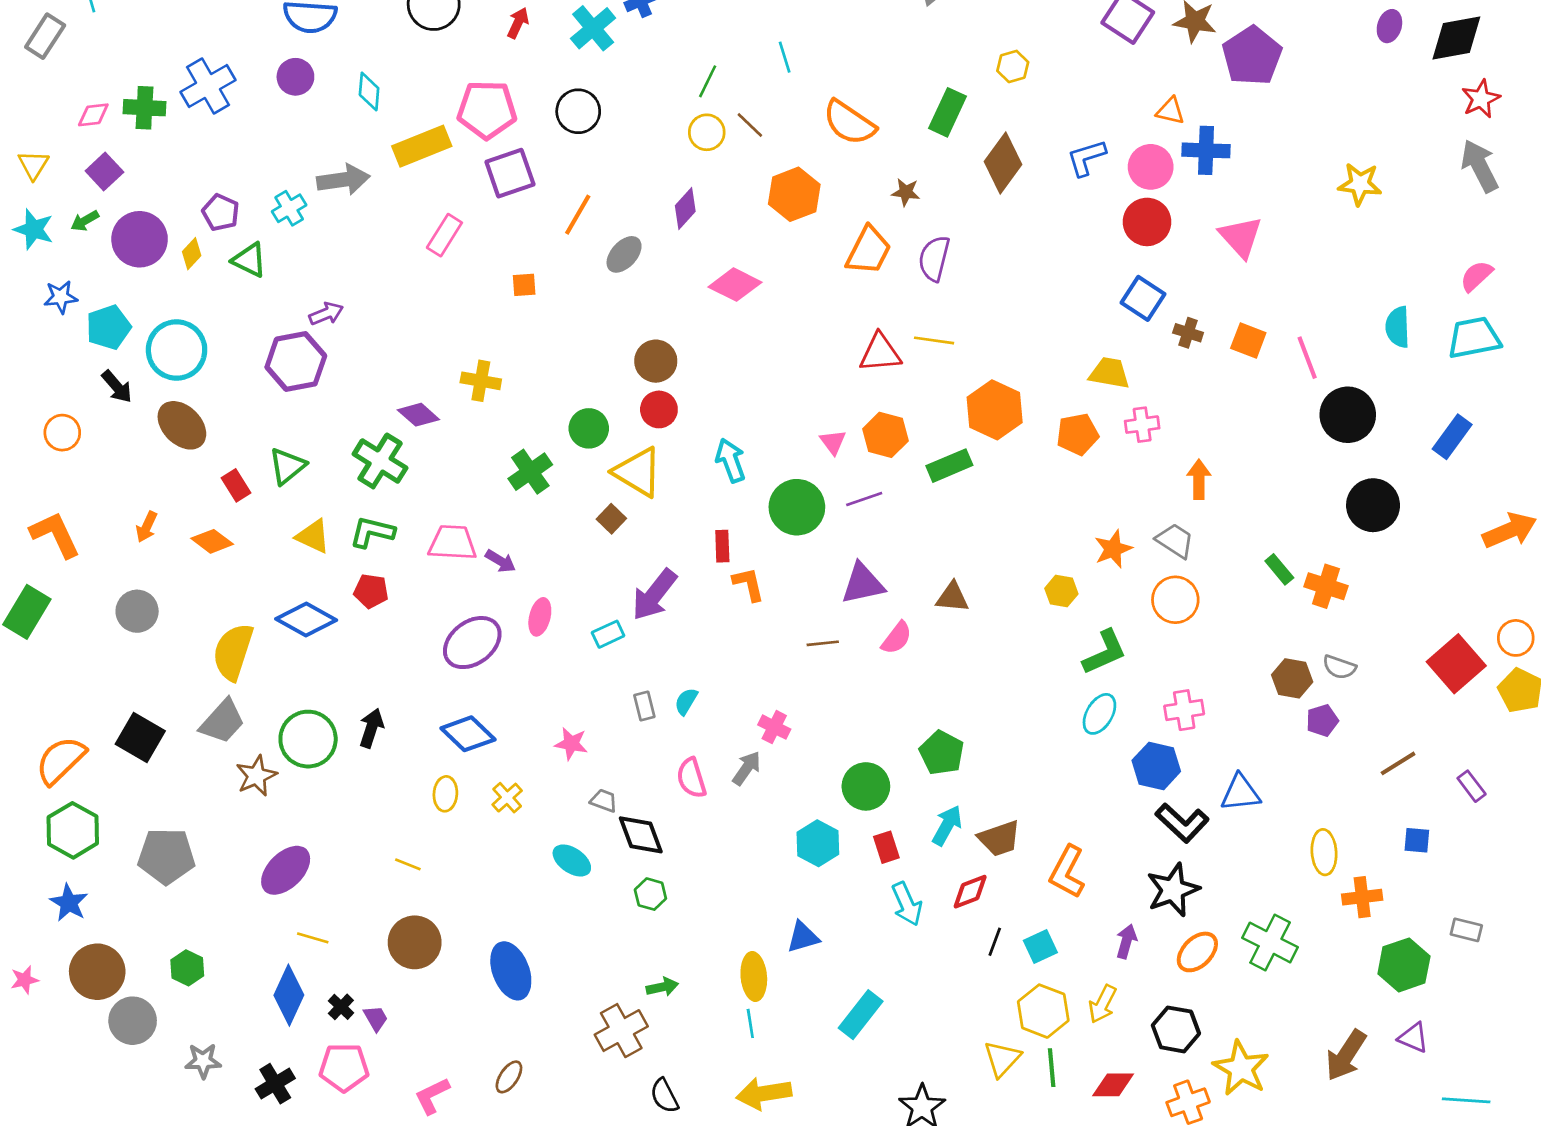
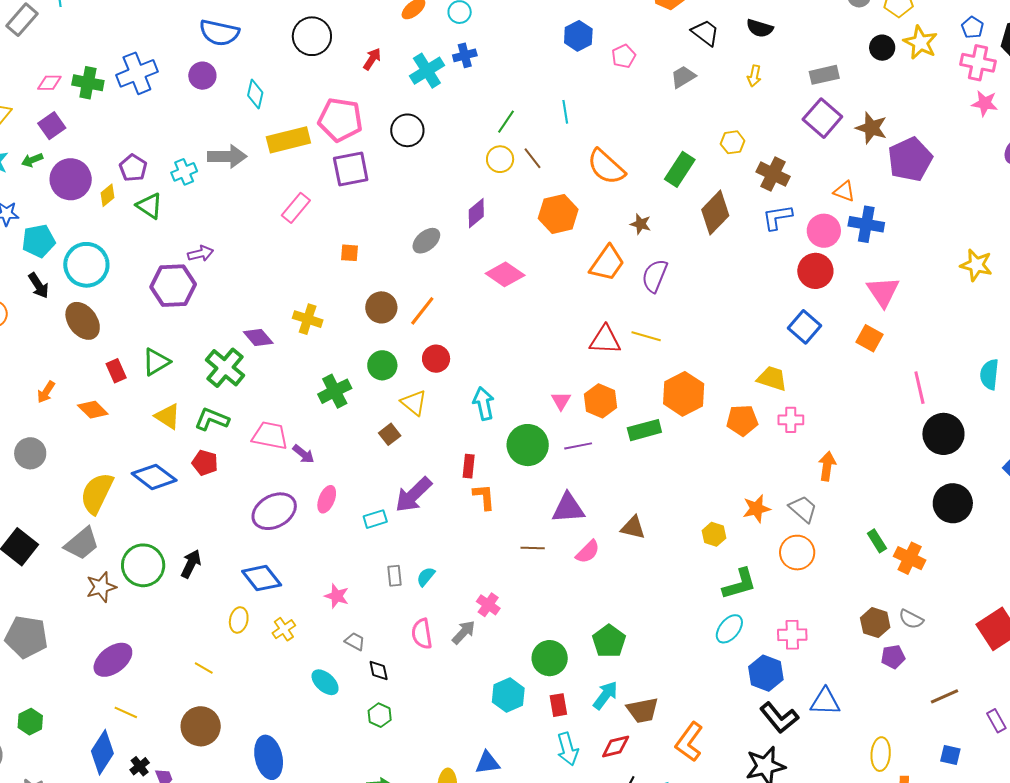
orange line: (578, 215) -> (422, 311), moved
brown cross: (1188, 333) -> (773, 174), moved, size x1.5
orange square: (1248, 341) -> (870, 338), moved
brown circle: (656, 361) -> (381, 307), moved
yellow triangle: (638, 472) -> (414, 403), size x0.7
black diamond: (641, 835) -> (379, 670), size x0.6

